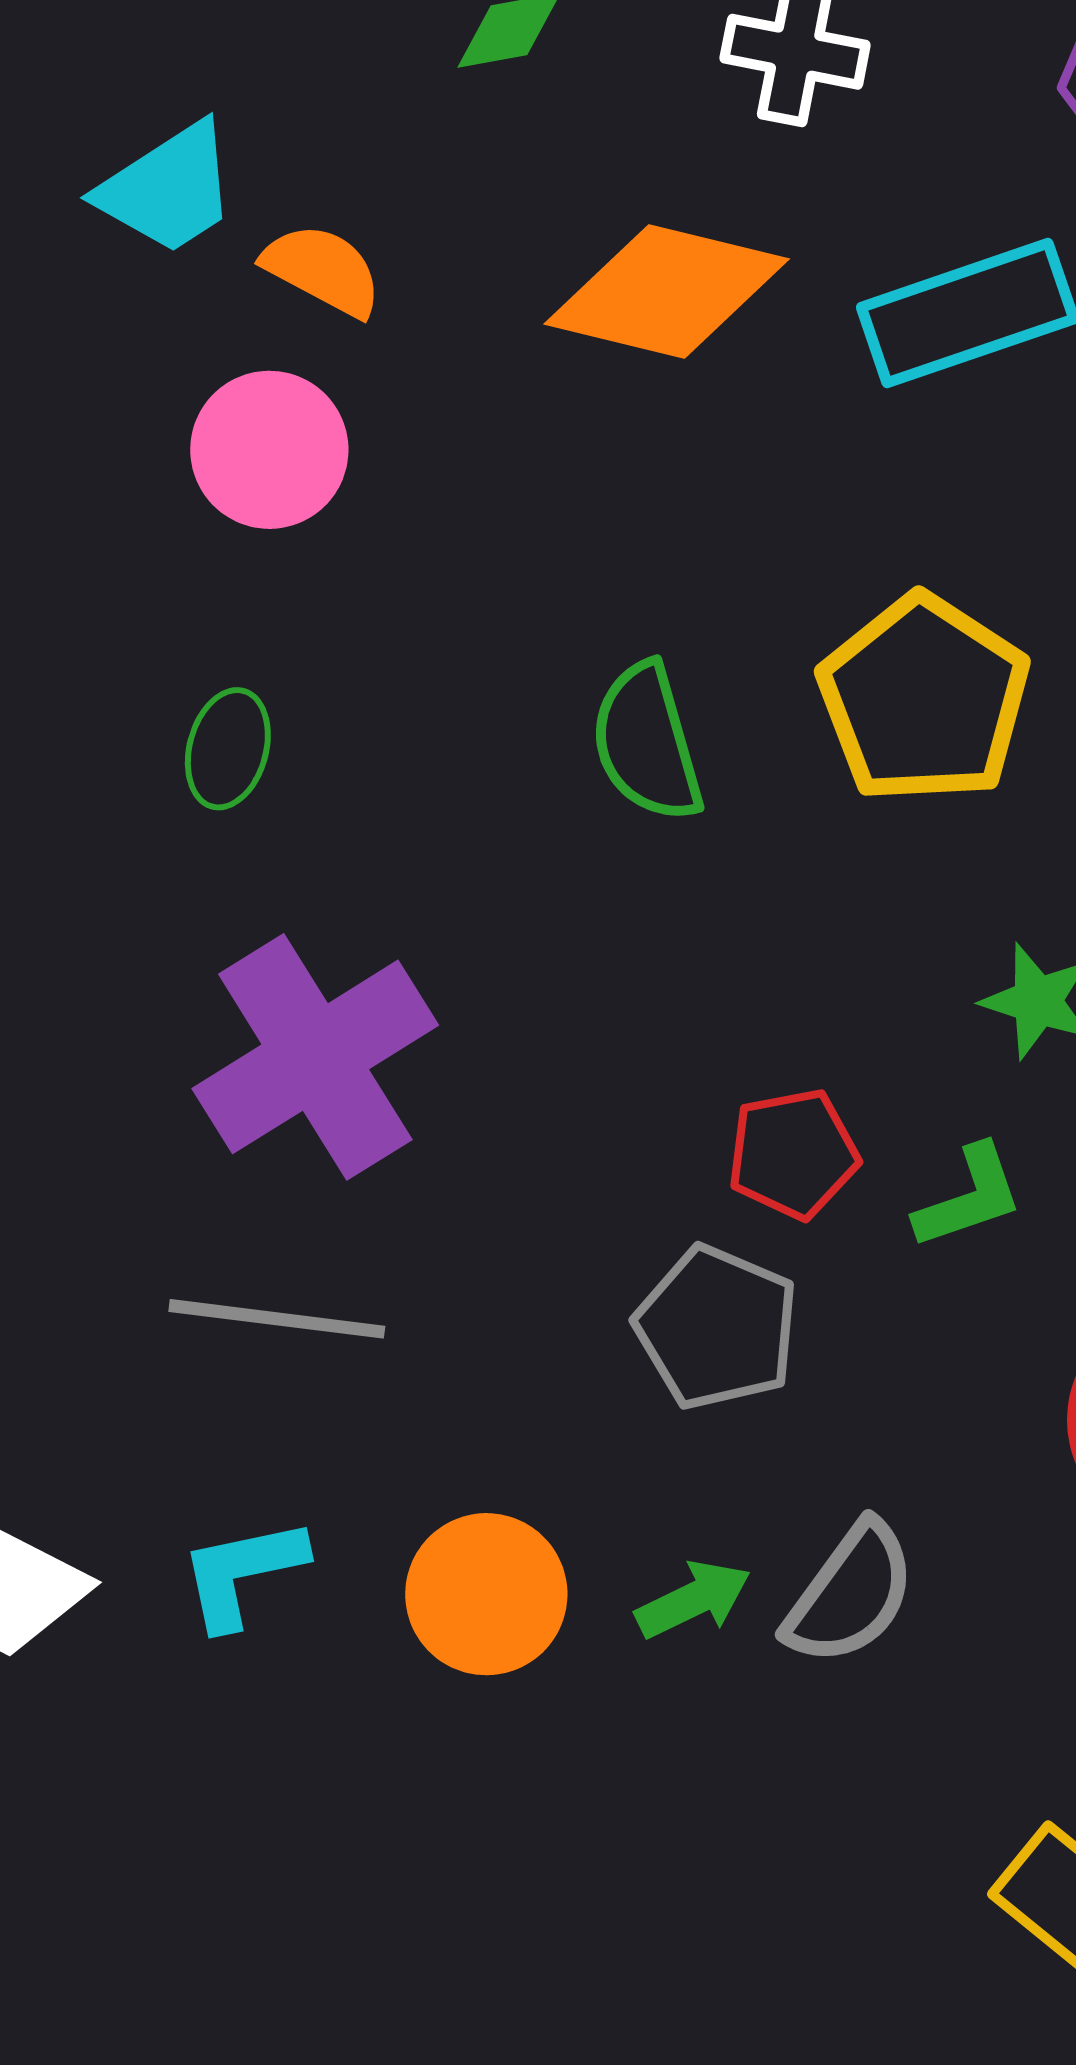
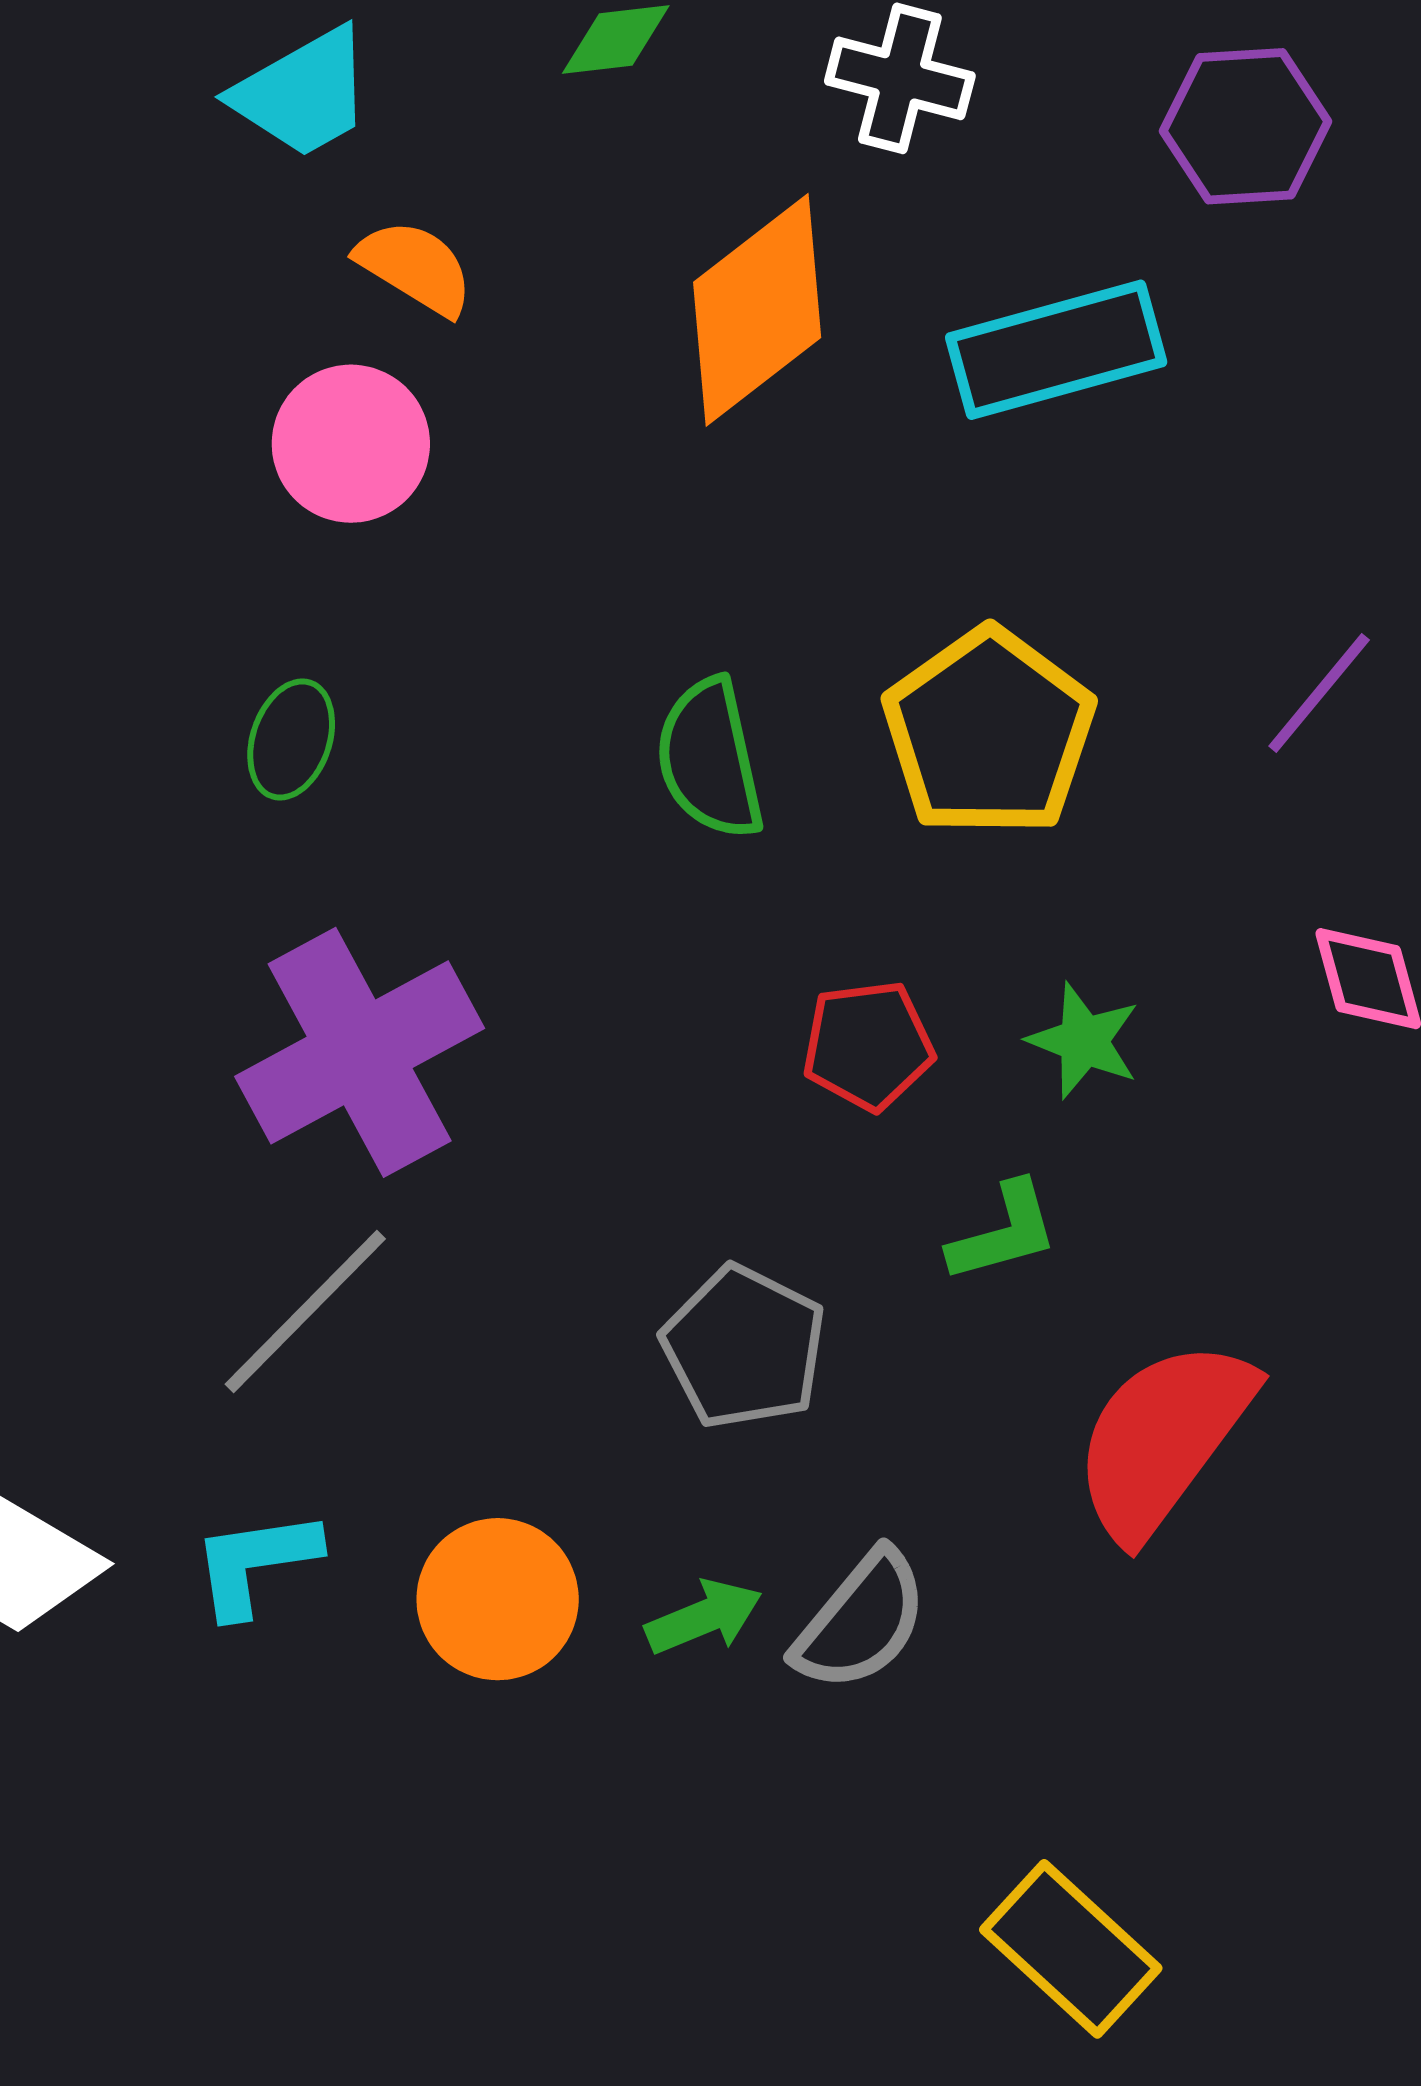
cyan trapezoid: (168, 189) -> (303, 93), moved
orange diamond: (667, 292) -> (757, 310), turned -55
red pentagon: (793, 1154) -> (868, 1045), moved
gray line: (277, 1319) -> (305, 1312), turned -56

